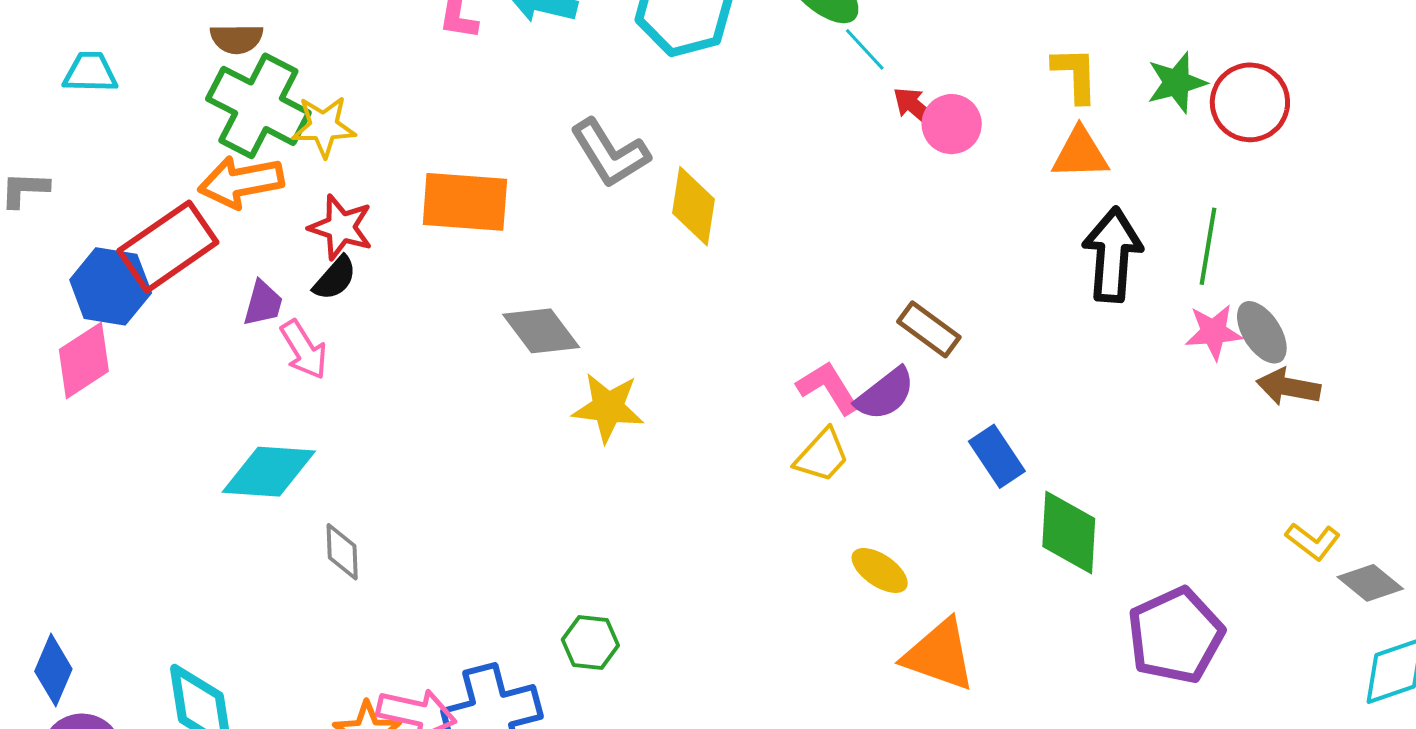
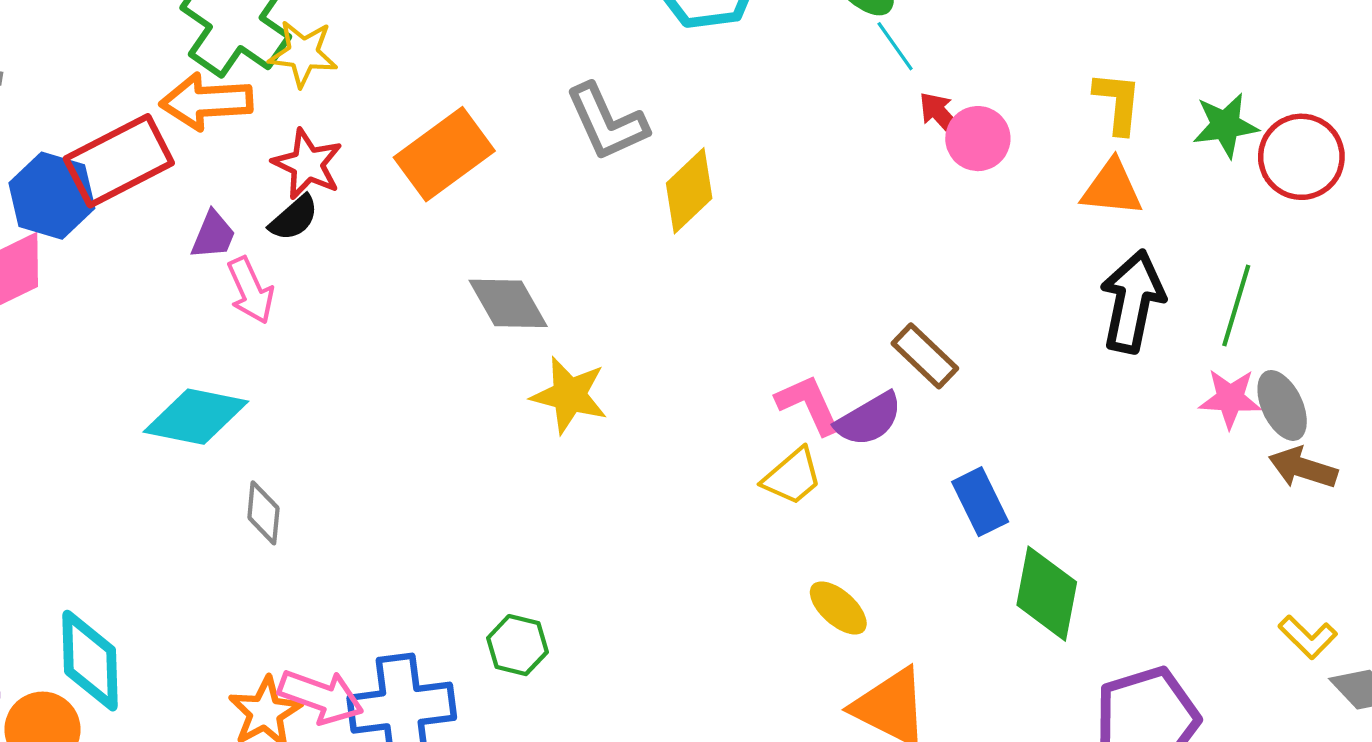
orange rectangle: (465, 202) -> (444, 154), turned -48
yellow diamond: (693, 206) -> (689, 191), turned 30

